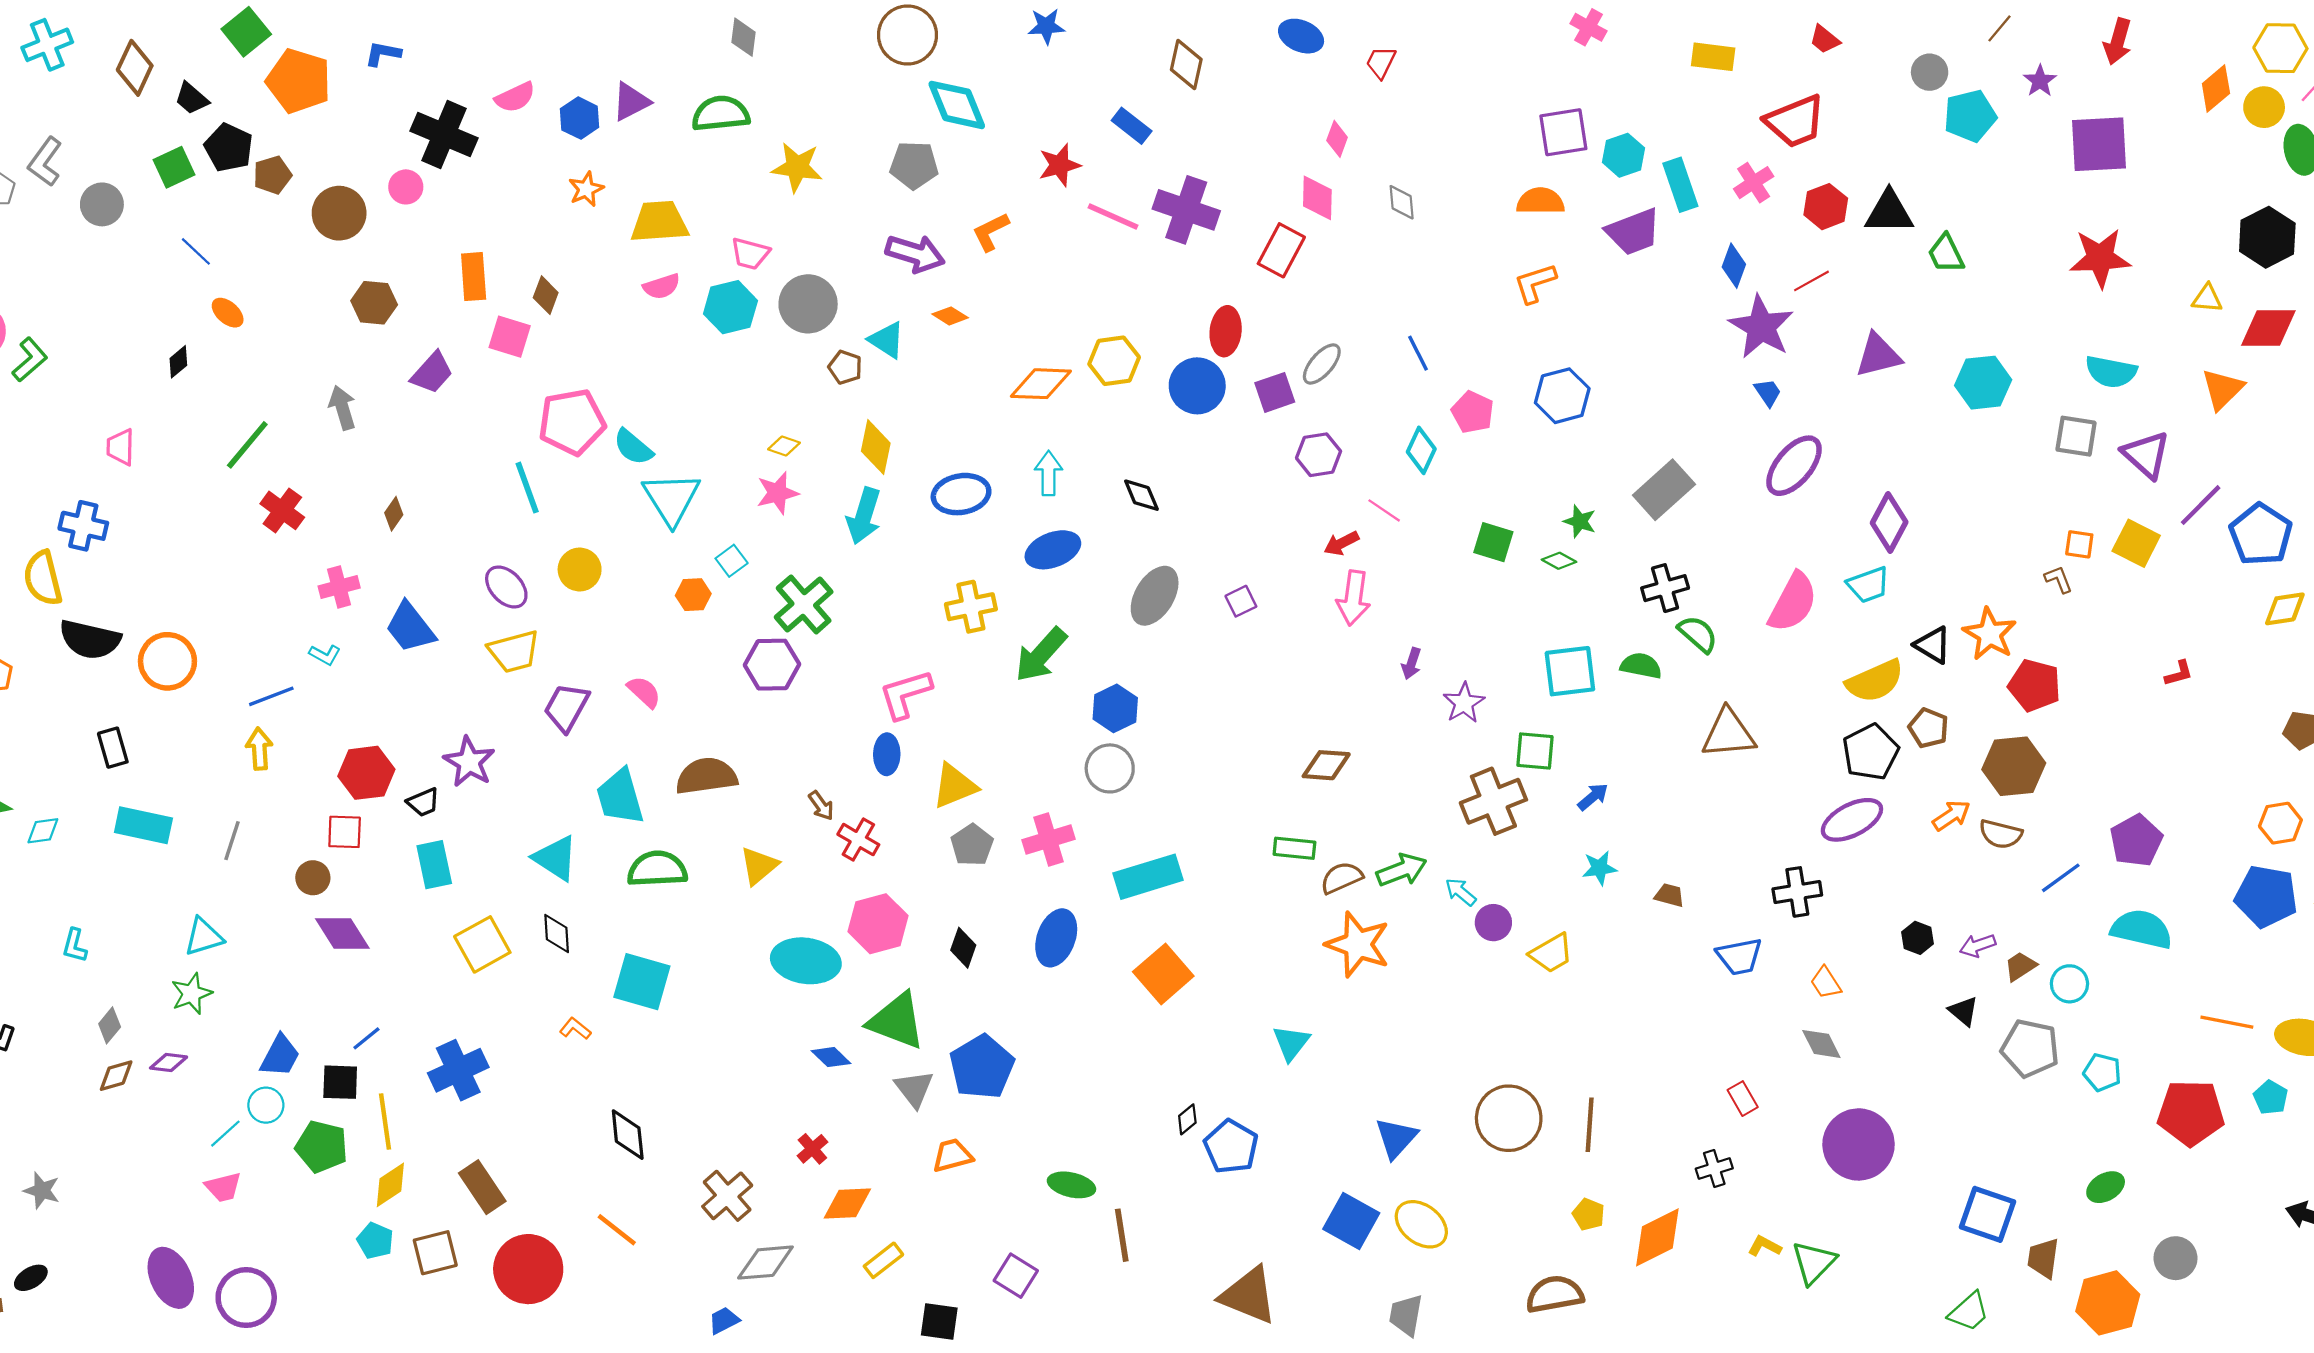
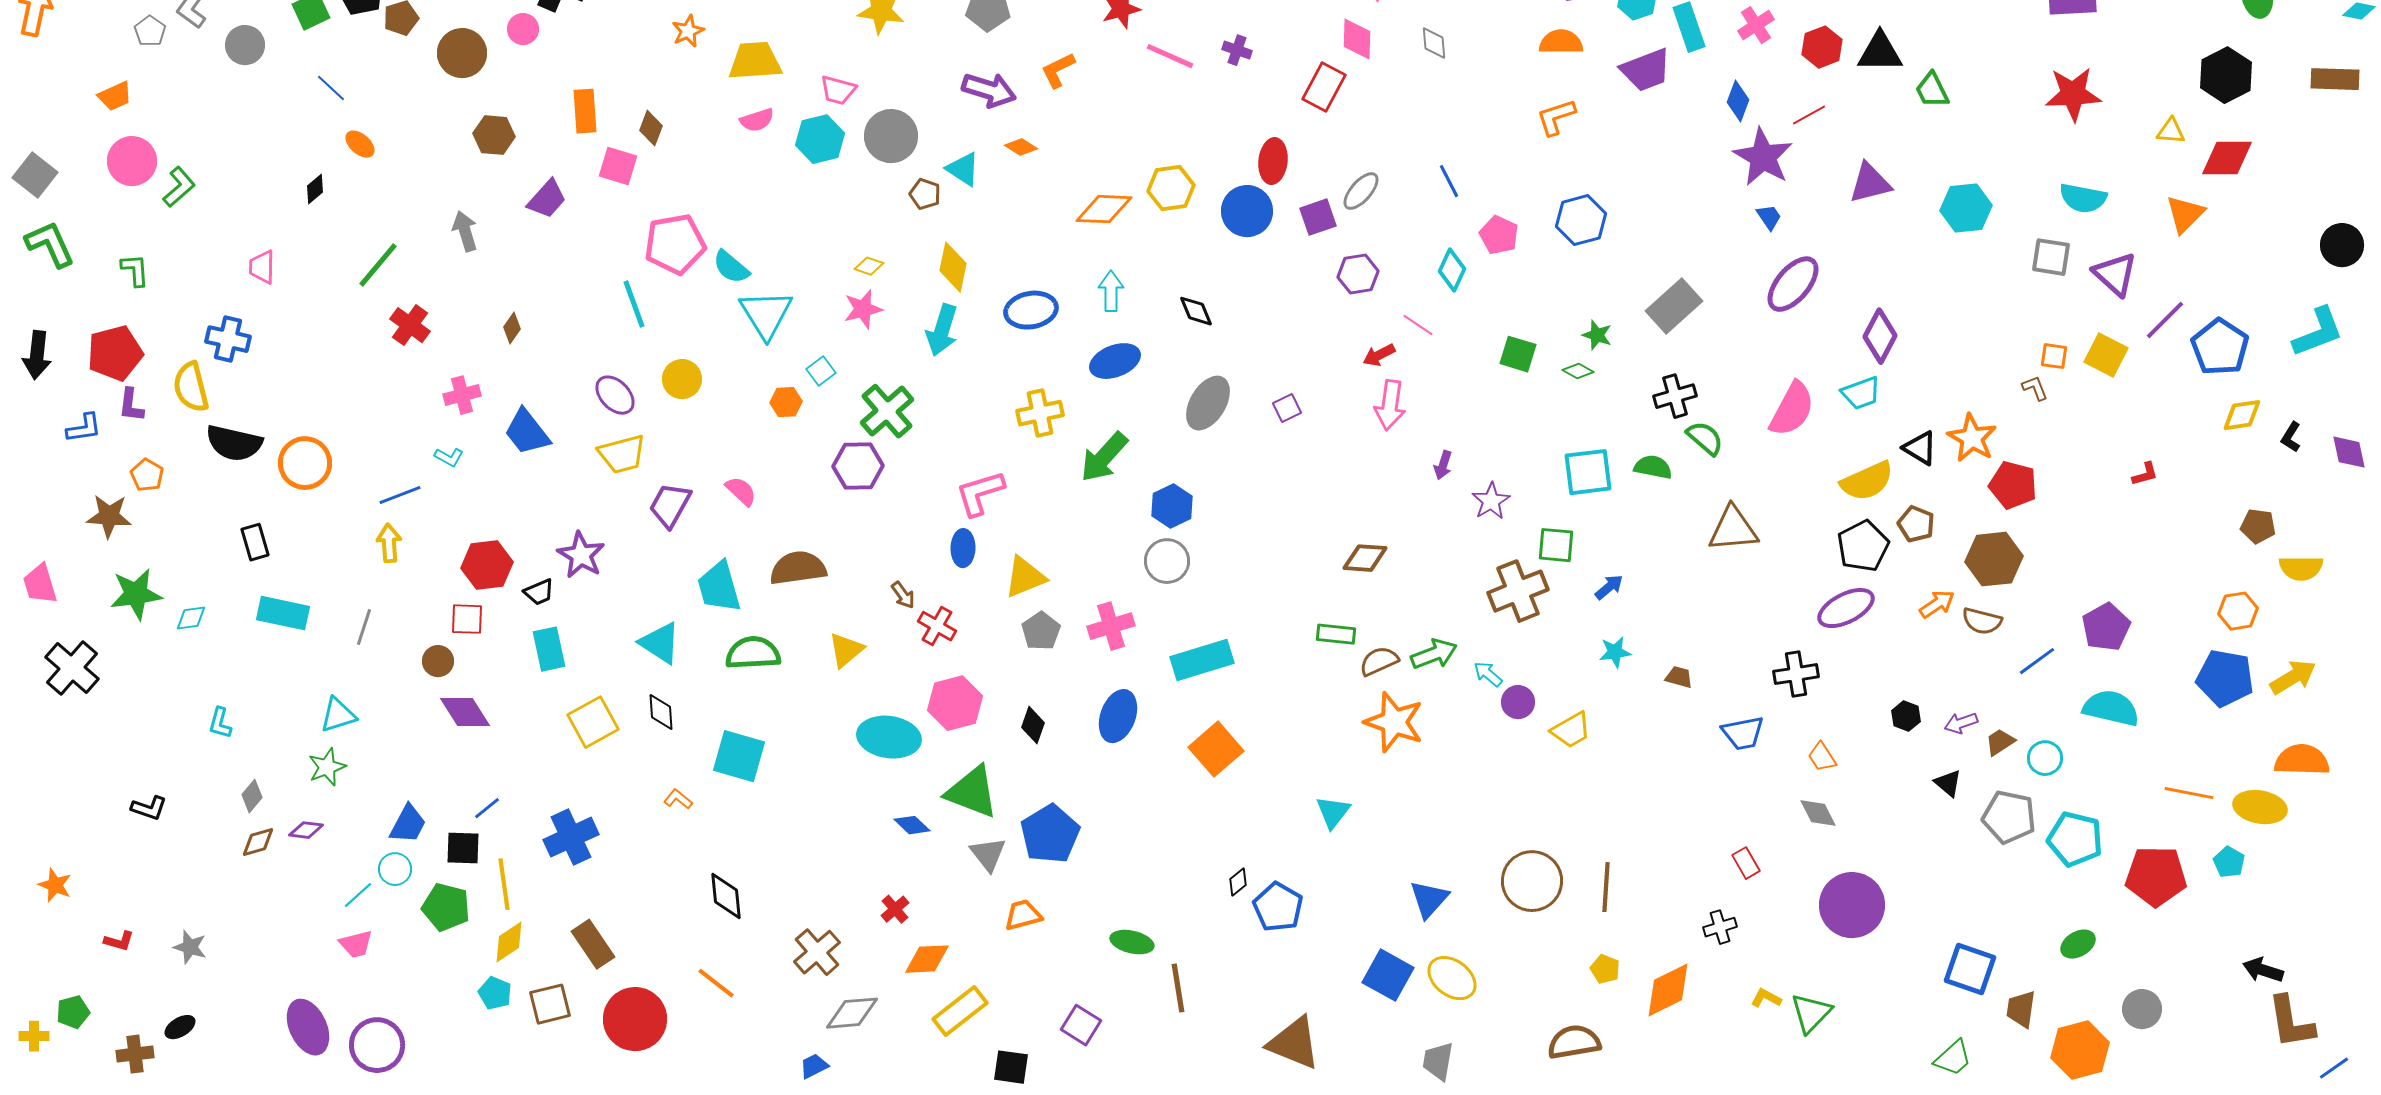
purple cross: (1186, 210) -> (1237, 50), size x0.5
cyan pentagon: (2102, 1072) -> (2075, 839), size x1.6
yellow rectangle: (883, 1260) -> (960, 1011), size x1.5

